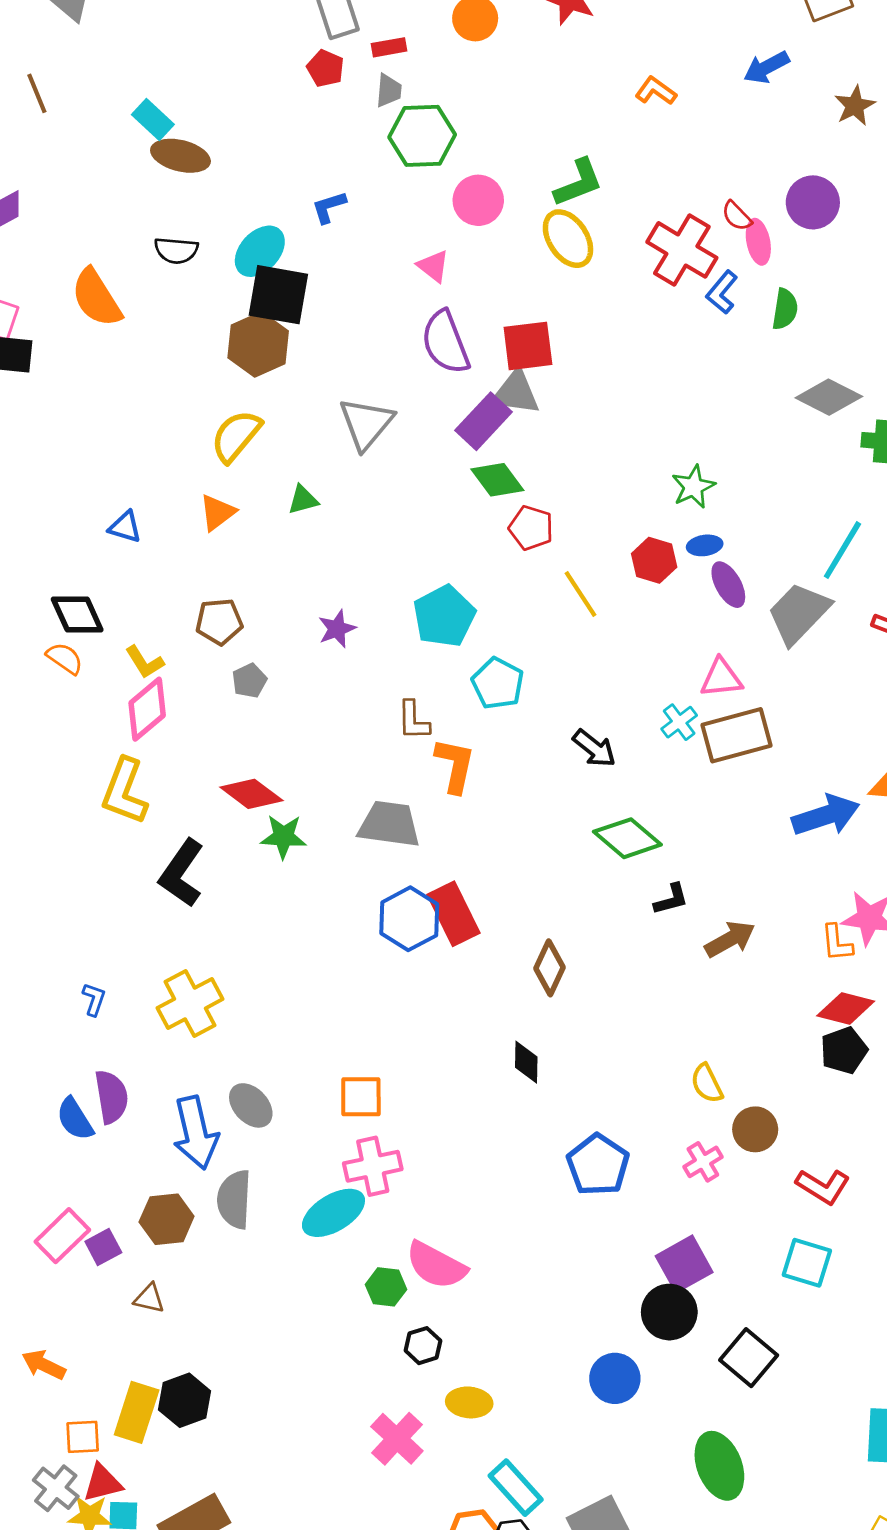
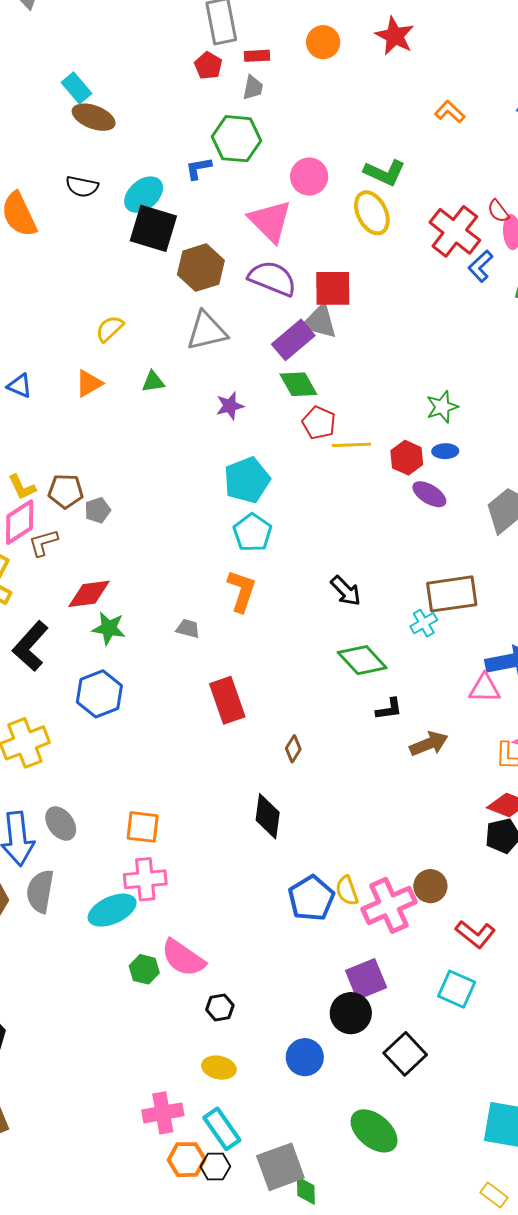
green hexagon: (422, 136) -> (236, 139), moved
green L-shape: (578, 183) -> (385, 173), turned 39
pink triangle: (433, 266) -> (270, 221), size x1.8
purple semicircle: (445, 342) -> (272, 278), turned 126
brown hexagon: (258, 344) -> (201, 268), moved
gray triangle: (366, 423) -> (207, 331), turned 30
yellow semicircle: (236, 436) -> (110, 329), size x0.7
purple ellipse: (728, 585) -> (429, 494), moved, turned -36
yellow line: (580, 594) -> (351, 445), moved, turned -66
brown pentagon: (219, 622) -> (66, 491), moved
purple star: (337, 629) -> (230, 406), moved
pink triangle: (721, 678) -> (485, 688), moved
cyan pentagon: (498, 683) -> (252, 533), moved
brown L-shape: (413, 720) -> (43, 543), moved, turned 68
cyan cross: (679, 722) -> (424, 623), moved
red diamond: (251, 794) -> (89, 594), turned -51
gray trapezoid: (389, 824) -> (188, 629), size x0.5
blue hexagon: (409, 919) -> (99, 694), moved
brown diamond: (549, 968) -> (293, 749), size x0.7
black diamond: (526, 1062) -> (268, 816), size x1.4
yellow semicircle: (707, 1083) -> (347, 891), moved
pink cross: (703, 1162) -> (389, 905), size x1.8
black hexagon: (423, 1346) -> (220, 1007), moved
yellow ellipse: (469, 1402) -> (219, 1068), moved
pink cross: (397, 1439) -> (163, 1113), moved, turned 30
green ellipse: (719, 1466) -> (374, 1131), turned -36

